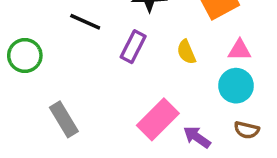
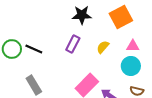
black line: (85, 22) -> (34, 49), moved
yellow semicircle: (186, 52) -> (103, 47), turned 64

